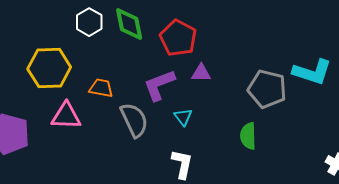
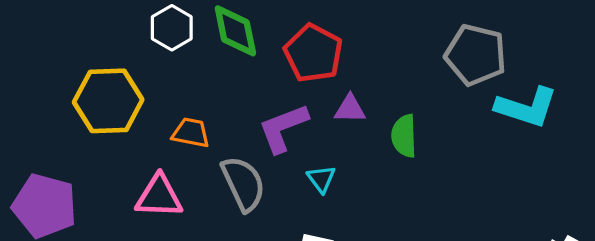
gray pentagon: (267, 89) -> (476, 55), moved
pink triangle: (66, 116) -> (159, 196), moved
green semicircle: (248, 136) -> (404, 136), moved

